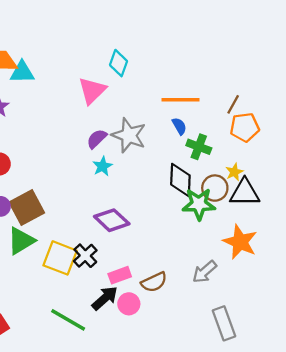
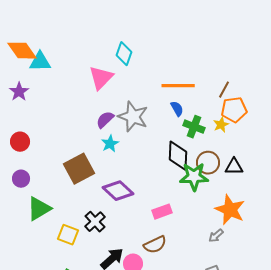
yellow star: (234, 172) -> (221, 125), moved
black triangle: (245, 193) -> (234, 167), size x0.7
brown square: (27, 208) -> (79, 169), moved
yellow square: (60, 258) -> (68, 235), moved, size x0.7
gray arrow: (205, 272) -> (216, 236), moved, size x0.7
pink rectangle: (120, 275) -> (162, 212), moved

